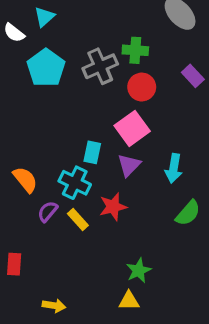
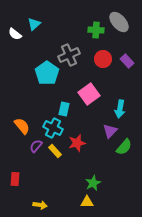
green cross: (135, 50) -> (96, 30), moved
cyan pentagon: (46, 68) -> (47, 73), moved
red circle: (142, 87) -> (103, 59), moved
purple triangle: (129, 165) -> (110, 131), moved
cyan arrow: (174, 168) -> (120, 109), moved

